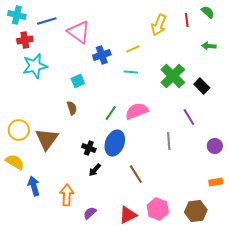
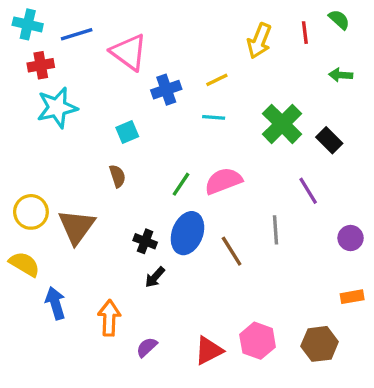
brown line: (136, 174) -> (232, 251), moved

